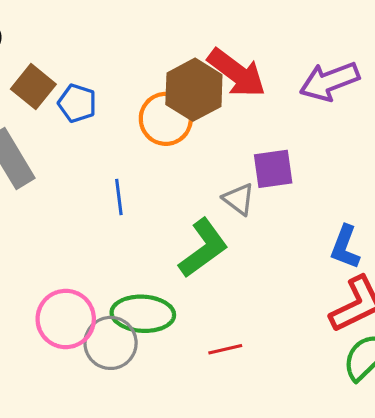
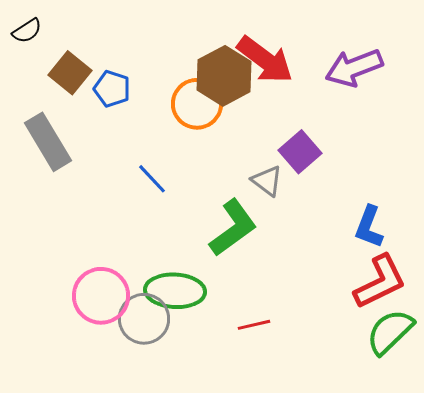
purple square: (273, 169) -> (300, 152), turned -33
blue line: (119, 197) -> (152, 179), turned -36

